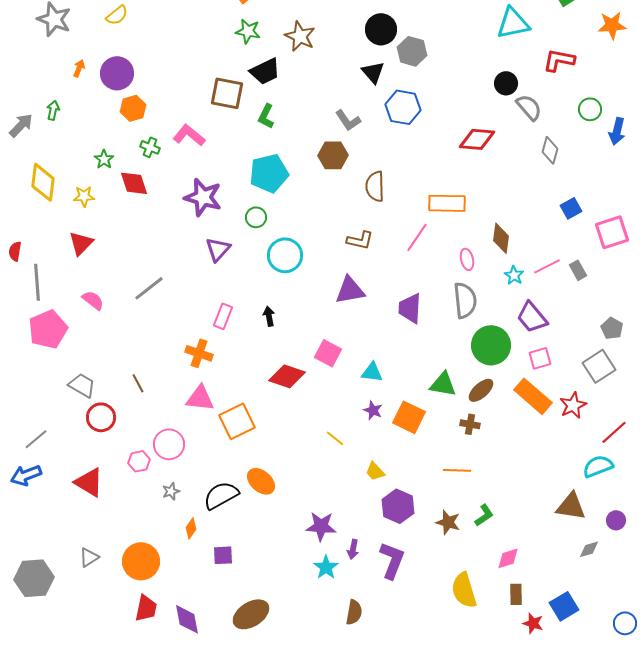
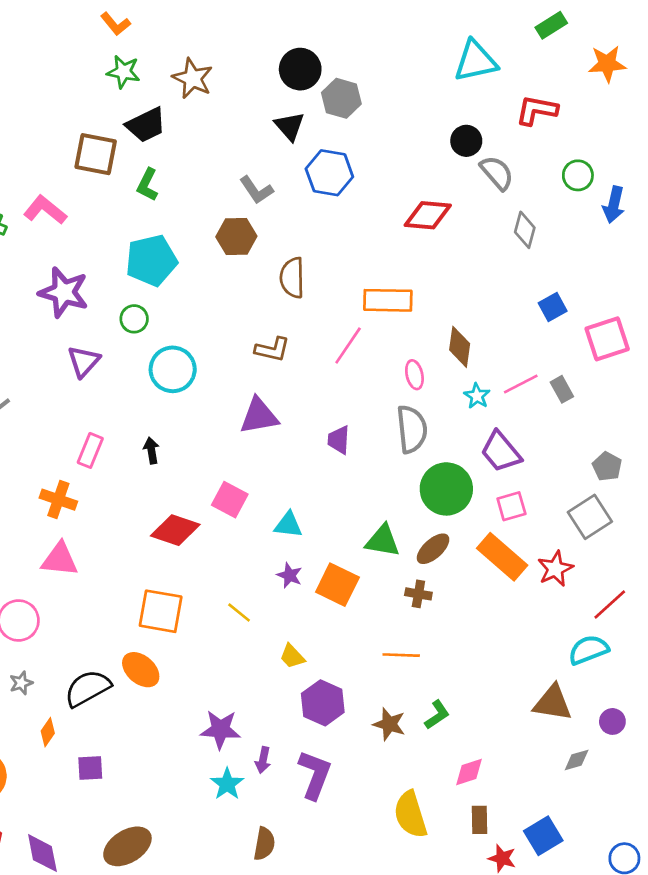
purple trapezoid: (410, 308) -> (339, 440), size x0.7
orange square: (237, 421) -> (161, 611), moved, turned 36

